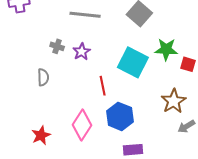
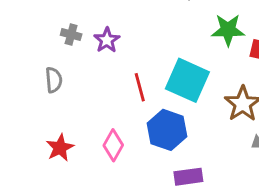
cyan square: (133, 62) -> (187, 80), moved
pink diamond: (82, 125) -> (113, 145), size x0.7
red star: (41, 135) -> (60, 148), moved

